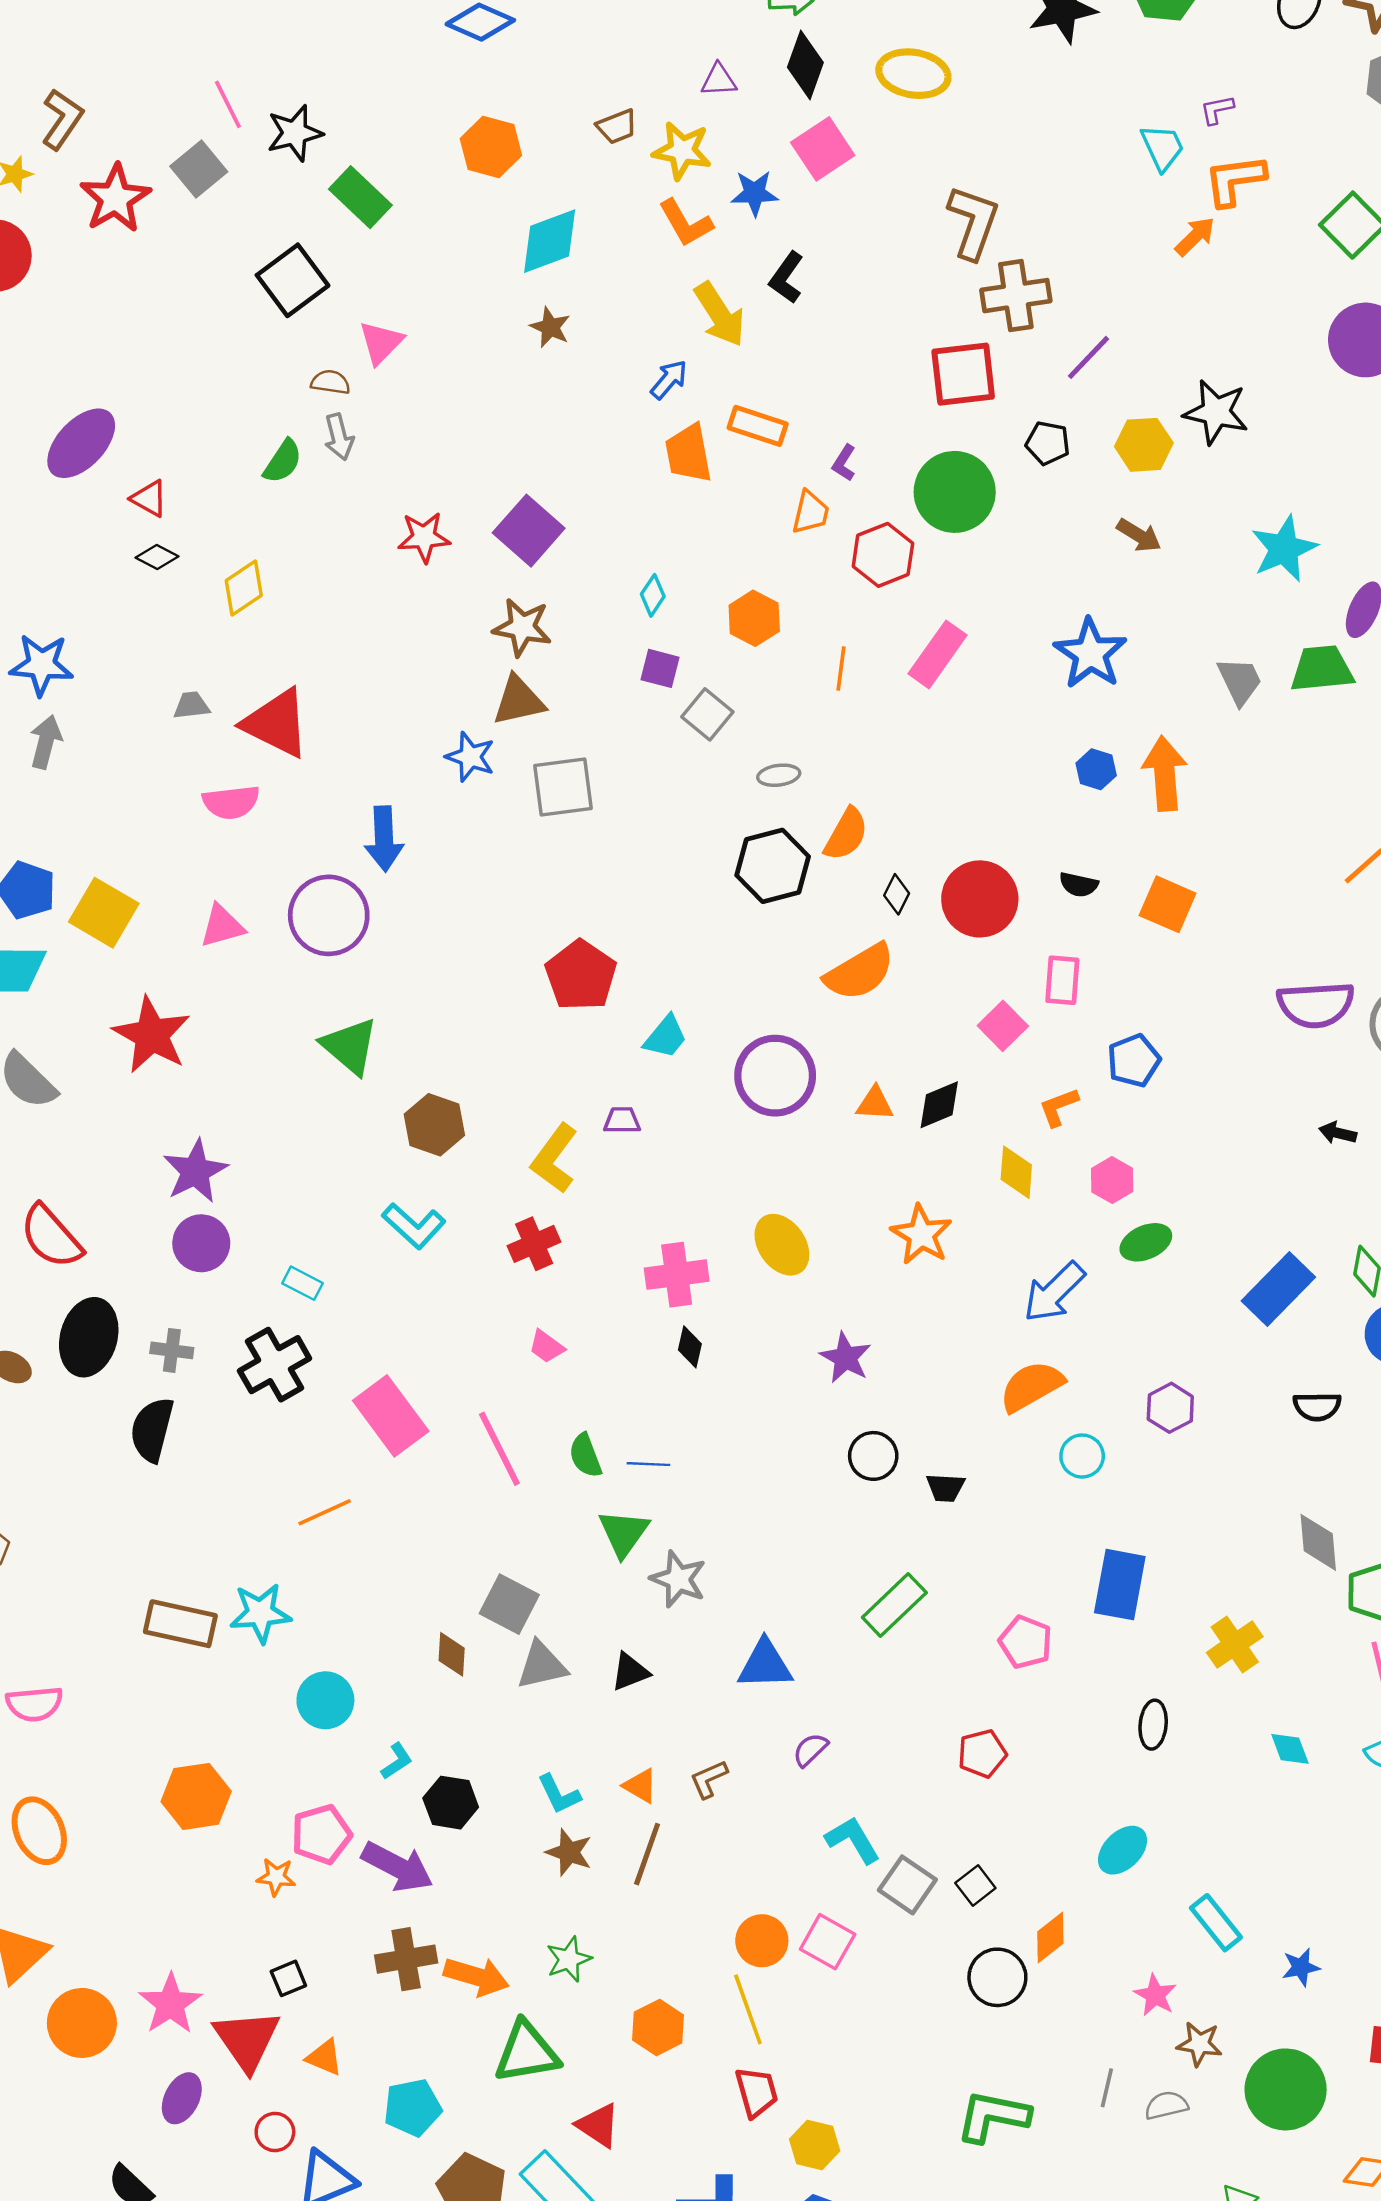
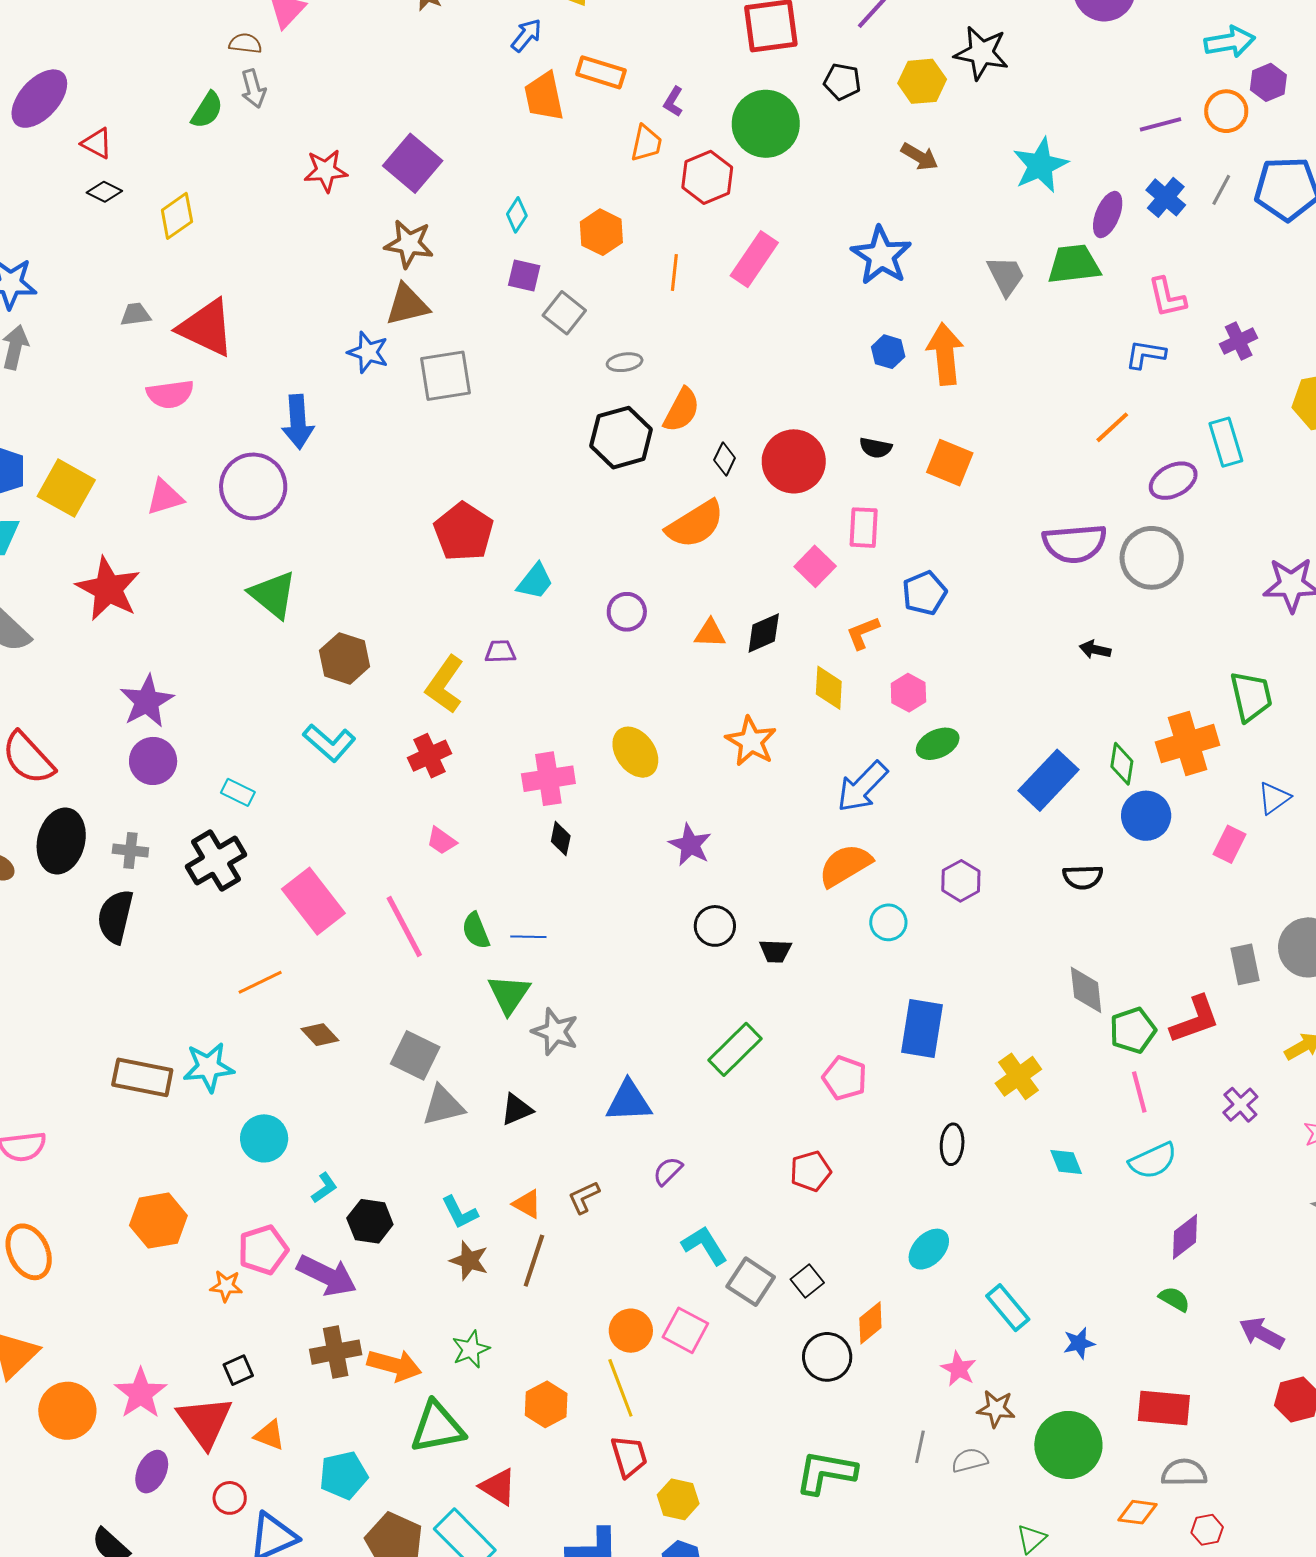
purple circle: (775, 1076) -> (627, 612), size x0.6
brown diamond: (452, 1654) -> (320, 1035), moved, turned -45

